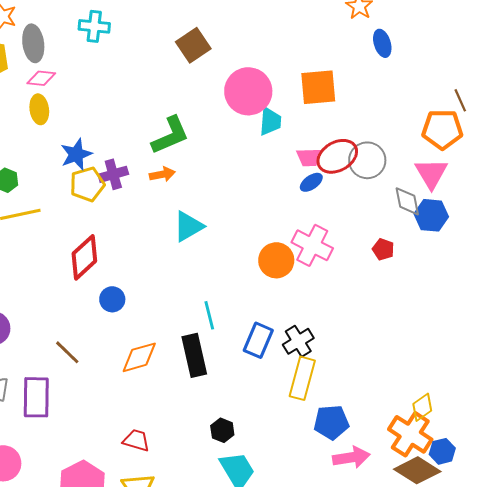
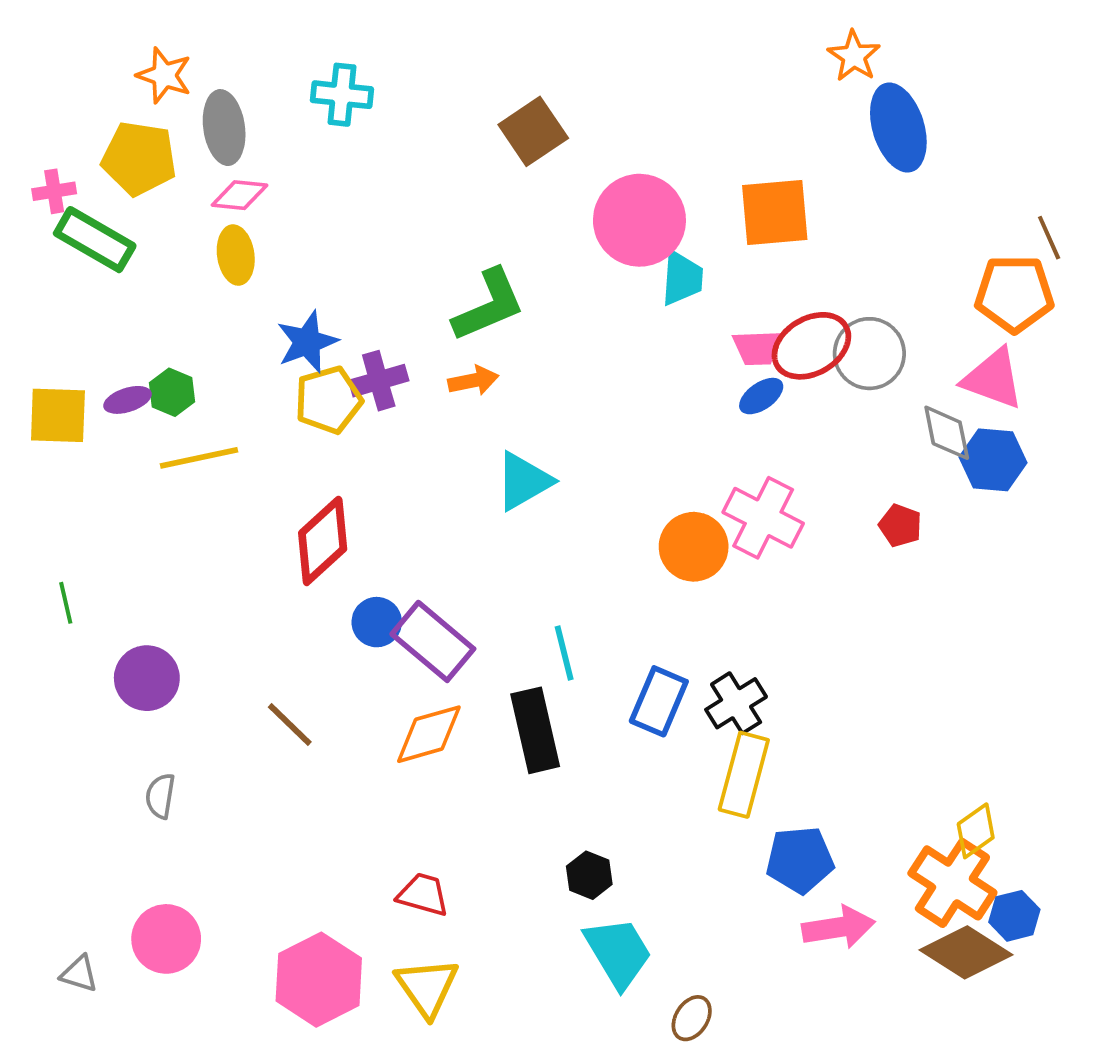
blue ellipse: (382, 43) -> (898, 128), size x1.6
pink triangle: (431, 173) -> (993, 379), turned -39
purple rectangle: (36, 397) -> (433, 641), moved, turned -51

